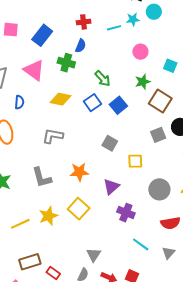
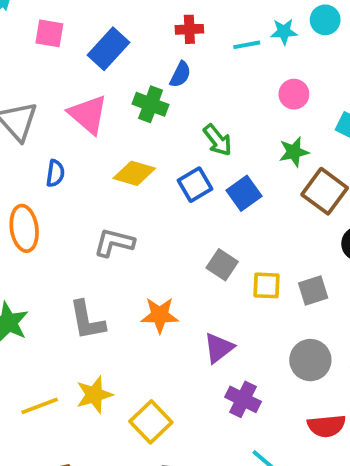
gray square: (158, 135) -> (313, 290), moved
yellow square: (135, 161) -> (266, 285), moved
yellow square: (79, 209) -> (151, 422), moved

